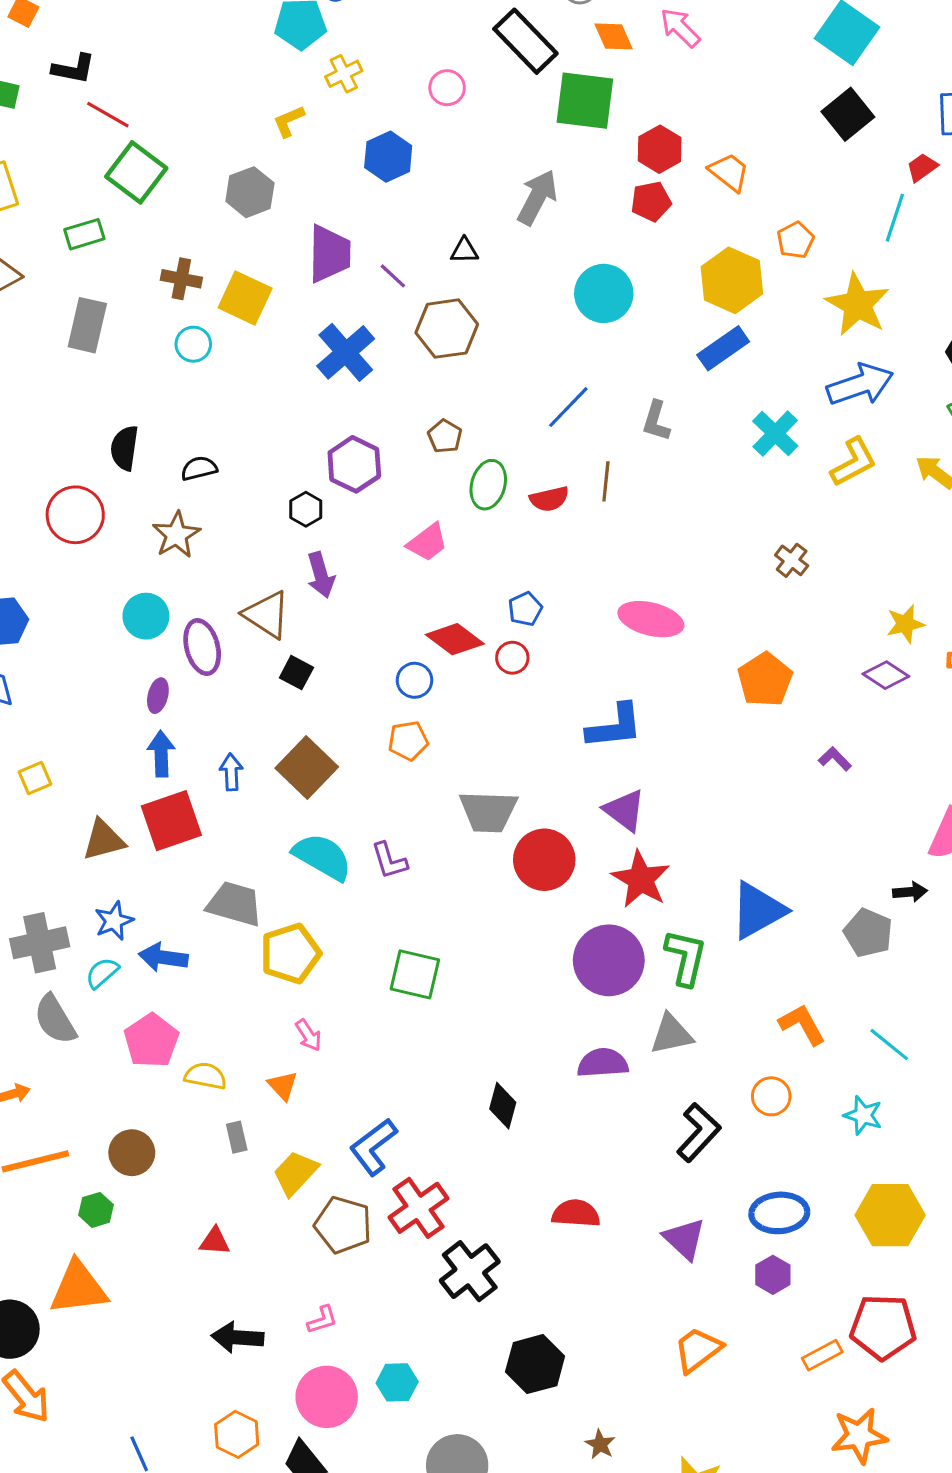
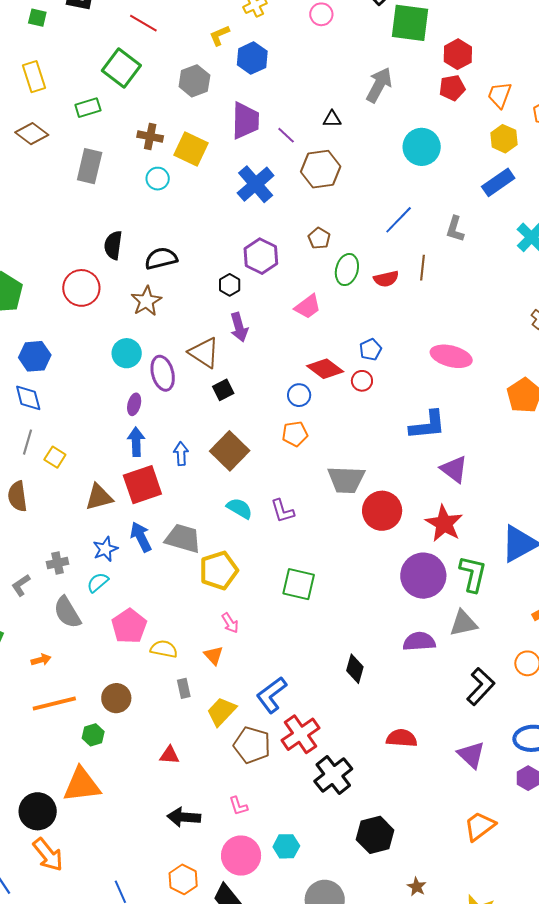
red line: (108, 115) -> (143, 23), moved
blue hexagon: (388, 157) -> (252, 58), moved
orange trapezoid: (729, 172) -> (500, 95), moved, turned -108
yellow hexagon: (732, 280) -> (504, 139), size x0.7
black semicircle: (199, 468) -> (161, 258), size x1.4
black square: (296, 673) -> (223, 390), turned 35
yellow square: (35, 778) -> (55, 457), turned -35
purple triangle: (625, 810) -> (454, 469), moved
cyan semicircle: (322, 857) -> (240, 508), size x0.7
gray cross: (40, 943) -> (58, 563), size x0.6
blue arrow: (163, 957) -> (141, 537), moved, turned 56
pink L-shape: (322, 1320) -> (238, 806), turned 90

